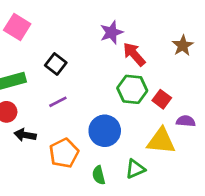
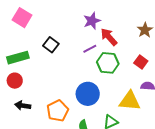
red square: (162, 99) -> (141, 62), moved
purple line: (58, 102) -> (90, 49), moved
black arrow: (25, 135) -> (23, 106), moved

